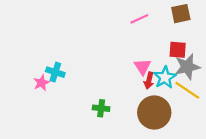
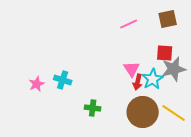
cyan cross: (55, 72) -> (63, 80), moved
yellow line: (187, 90) -> (174, 113), moved

